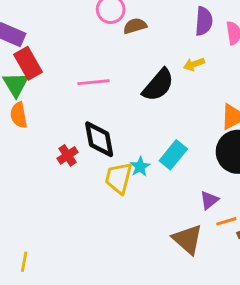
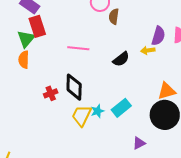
purple semicircle: (204, 21) -> (158, 36), moved
brown semicircle: (135, 26) -> (114, 16), turned -77
black semicircle: (158, 85) -> (121, 59), size x0.7

